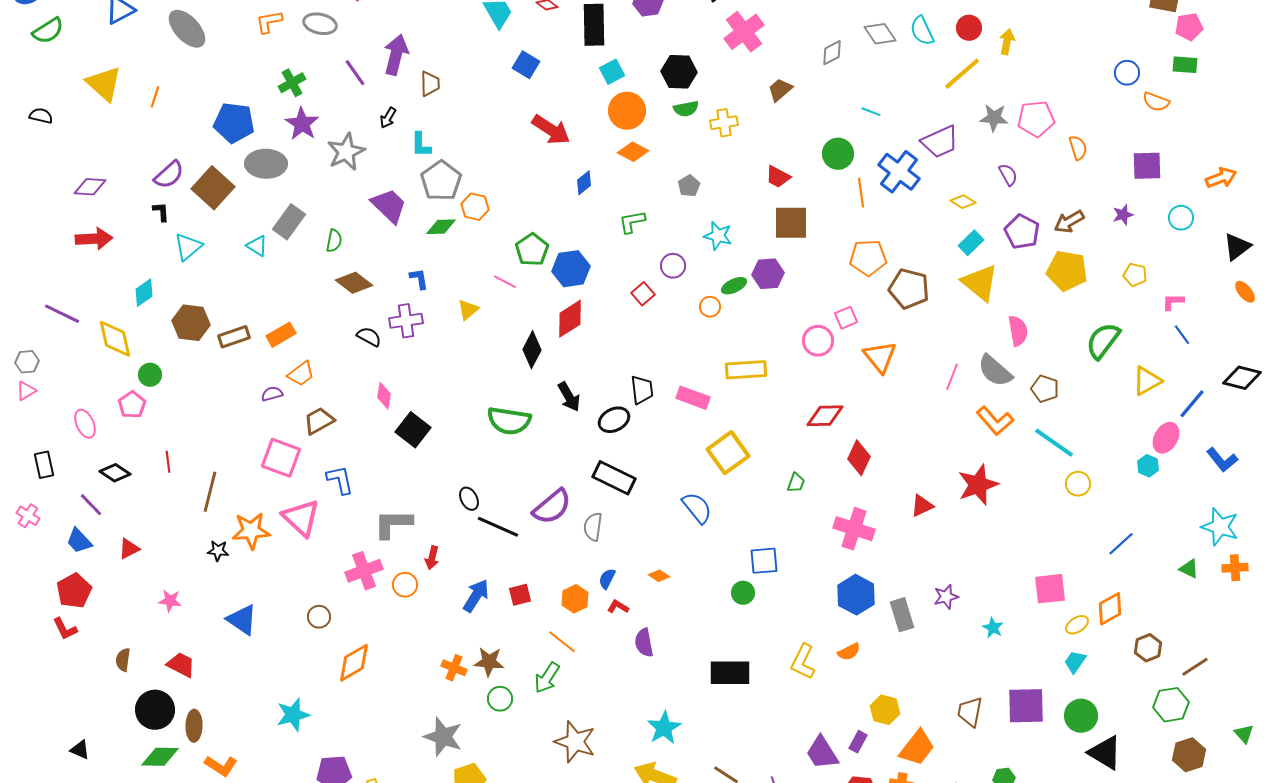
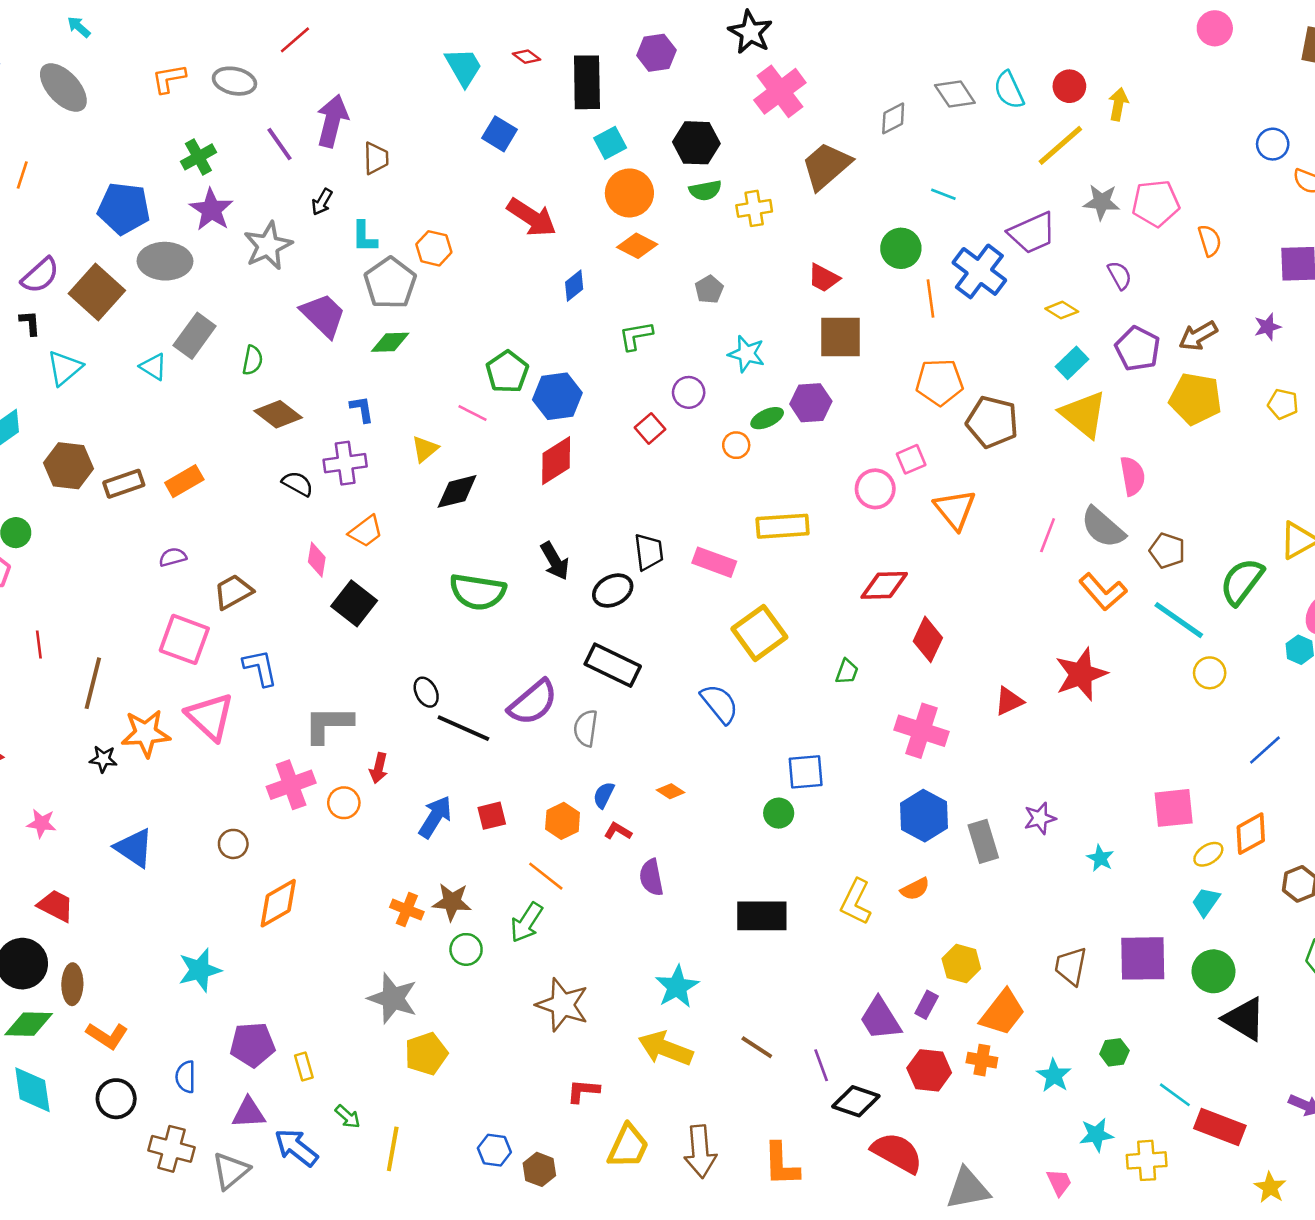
brown trapezoid: (780, 90) -> (826, 166), size x1.6
orange hexagon: (475, 207) -> (434, 248), moved
green semicircle: (1103, 341) -> (1242, 582), moved
black diamond: (532, 350) -> (457, 491), moved, turned 48
orange trapezoid: (301, 374) -> (366, 531), moved

